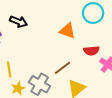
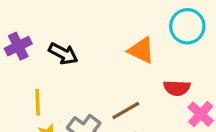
black arrow: (19, 22) -> (63, 54), moved

